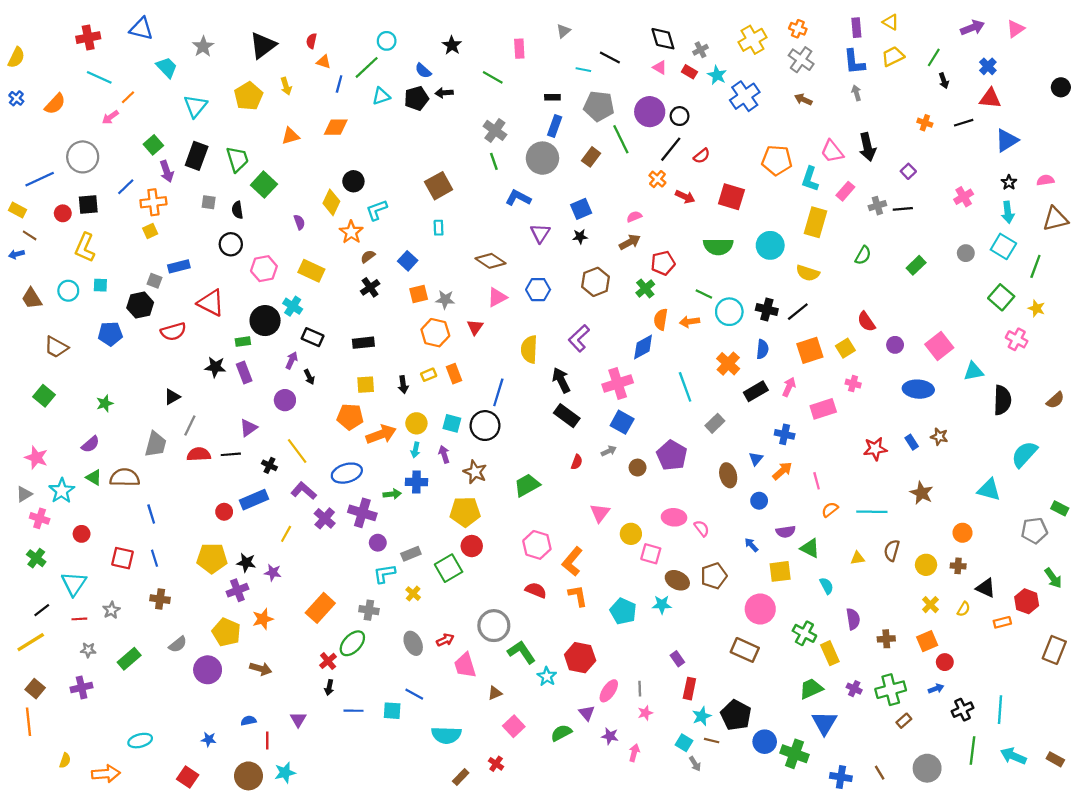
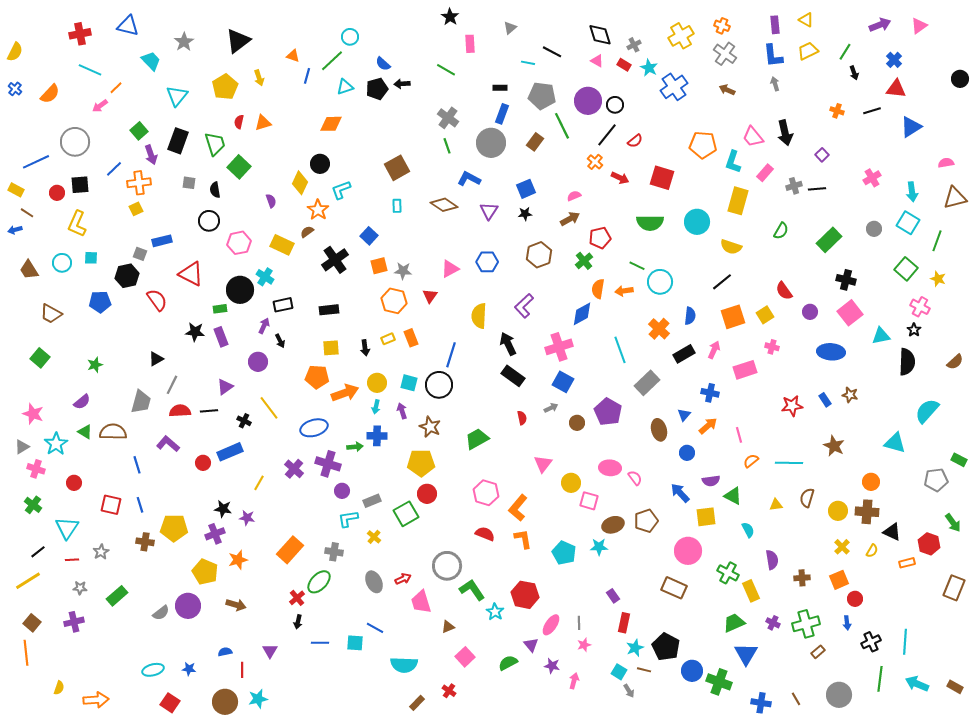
red semicircle: (311, 41) -> (239, 122), moved
black star: (452, 45) -> (450, 17), moved
orange diamond: (336, 127) -> (331, 124), moved
black star: (1009, 182) -> (914, 330), moved
brown semicircle: (368, 256) -> (307, 232), moved
brown diamond: (491, 261) -> (444, 205), moved
green rectangle: (916, 265) -> (829, 240), size x1.4
black cross: (370, 287) -> (335, 260), size x1.5
black cross: (767, 309) -> (846, 280), moved
red semicircle: (173, 332) -> (157, 300), turned -110
black rectangle: (313, 337) -> (283, 305), turned -36
gray rectangle: (715, 423) -> (647, 383), size x1.4
red semicircle: (577, 462) -> (522, 418), turned -32
purple L-shape: (304, 491) -> (168, 444), moved
blue arrow: (751, 545) -> (680, 493), size x1.5
yellow pentagon: (212, 558) -> (174, 528), moved
brown cross: (958, 566) -> (867, 512), size x1.6
brown ellipse: (677, 580) -> (613, 525), turned -45
gray semicircle: (178, 644) -> (161, 613), moved
blue arrow: (936, 689) -> (847, 623), turned 104
cyan ellipse: (140, 741) -> (153, 670), moved

